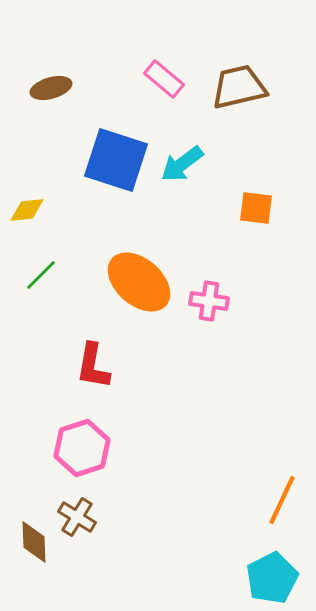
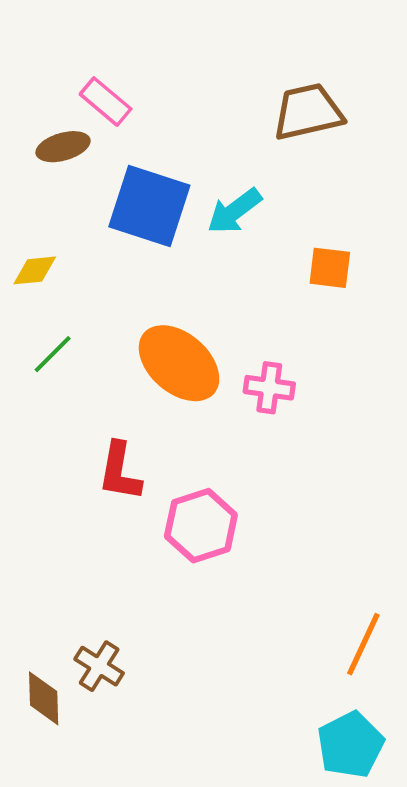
pink rectangle: (164, 79) -> (106, 102), moved
brown ellipse: (51, 88) -> (63, 147), moved
pink hexagon: (82, 448) -> (201, 526), moved

